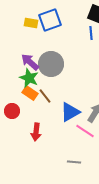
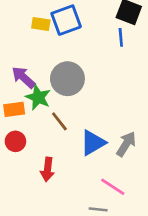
purple arrow: (30, 62) -> (23, 77), moved
orange rectangle: (30, 93) -> (14, 109), moved, turned -42
pink line: (85, 131) -> (113, 187), moved

